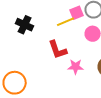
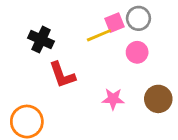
red L-shape: (58, 50) -> (62, 75), moved

